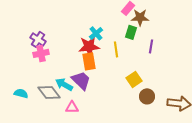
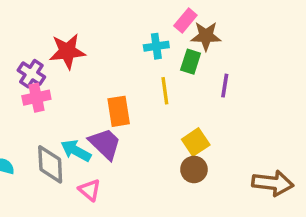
cyan cross: (96, 33) -> (156, 46), moved, turned 32
red star: (89, 46) -> (67, 51), moved
gray diamond: (49, 92) -> (50, 164), turned 35
brown circle: (147, 96) -> (194, 169), moved
pink triangle: (72, 107) -> (90, 190), turned 40

